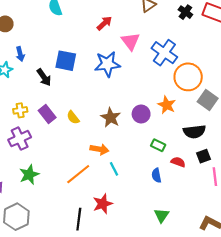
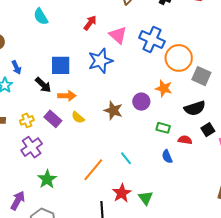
orange arrow: (99, 149) -> (67, 96), moved
green triangle: (162, 215) -> (146, 198), moved

